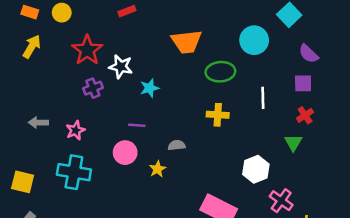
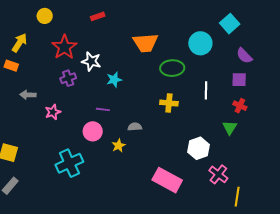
orange rectangle: (30, 12) -> (11, 66), moved
red cross: (305, 115) -> (240, 106), turned -32
gray arrow: (38, 123) -> (28, 95), moved
cyan cross: (74, 172) -> (69, 163), moved, turned -36

